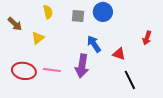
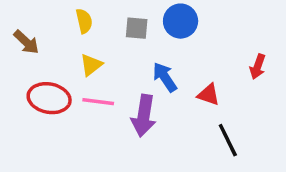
yellow triangle: (38, 38) -> (91, 65), moved
pink line: (52, 70) -> (98, 102), moved
red ellipse: (24, 71) -> (49, 98), moved

